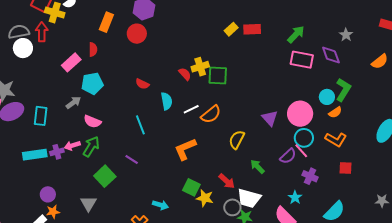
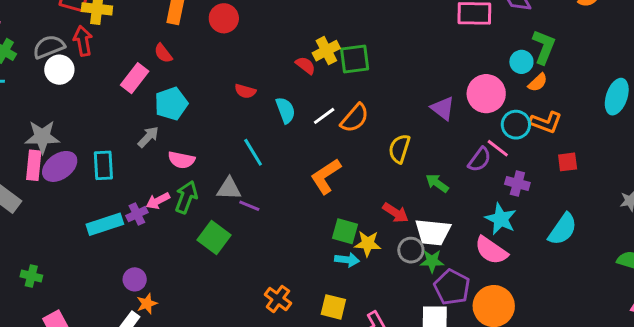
red semicircle: (93, 49) -> (163, 53), turned 152
cyan circle: (304, 138) -> (516, 125), moved
cyan star: (295, 197) -> (501, 219), size x1.5
gray triangle: (88, 203) -> (229, 189), moved, turned -48
cyan arrow: (160, 205) -> (347, 260), moved

